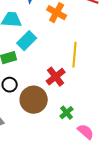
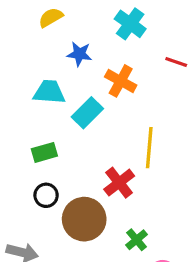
cyan rectangle: (27, 41) -> (87, 113), moved

